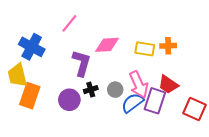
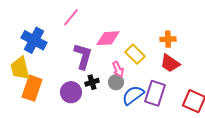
yellow rectangle: (145, 49) -> (135, 54), moved, turned 36
pink arrow: (139, 84) -> (118, 69), moved, size x0.6
red trapezoid: (168, 84) -> (170, 63), moved

